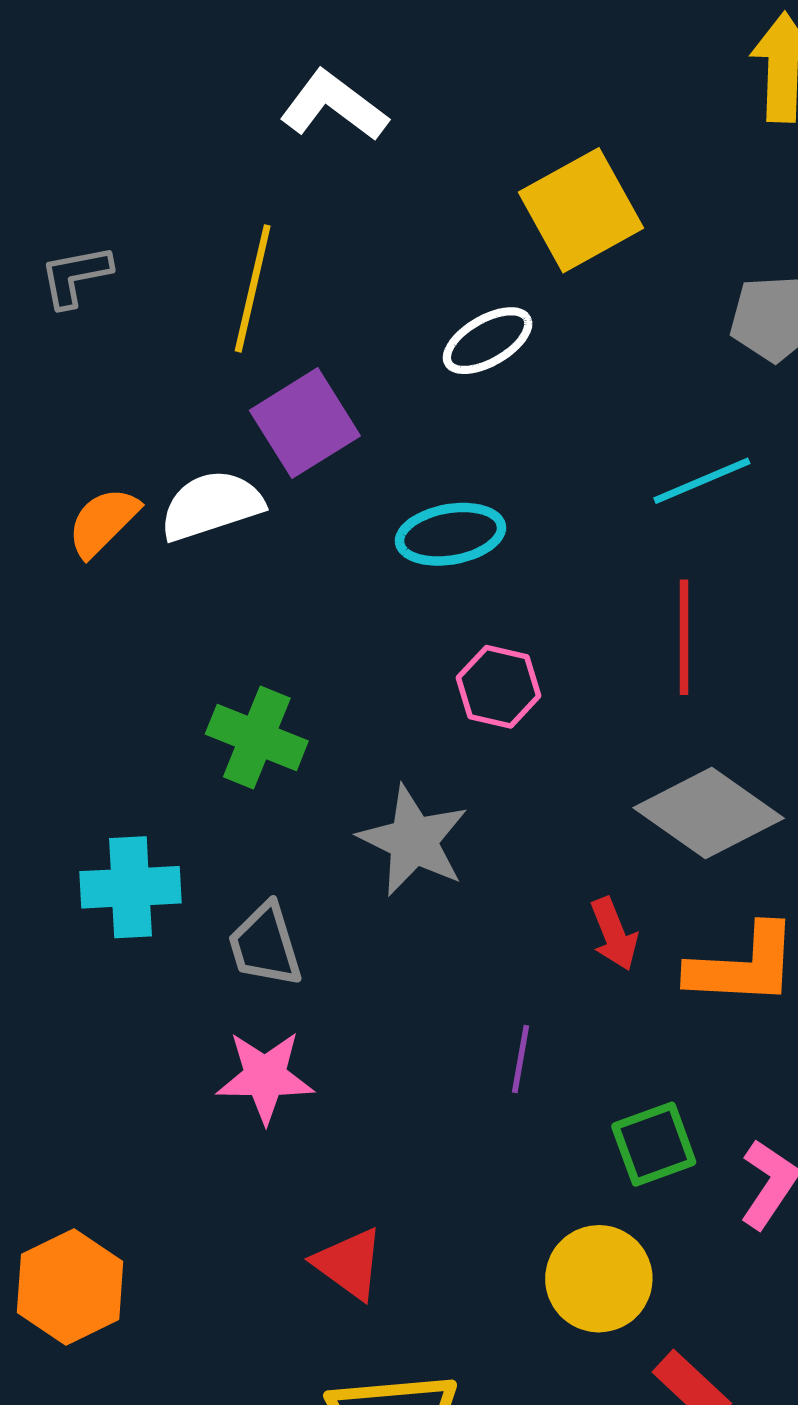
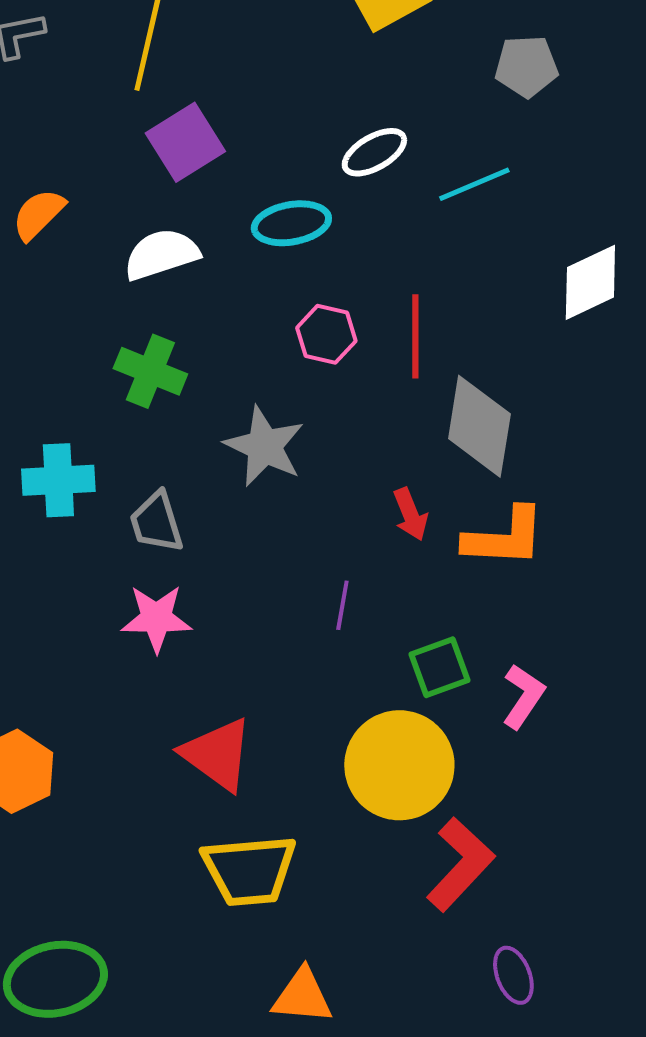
white ellipse: (488, 341) -> (374, 152), moved
white semicircle: (212, 505) -> (161, 254), moved
red line: (684, 637) -> (415, 336), moved
gray diamond: (709, 813) -> (479, 426), turned 64
red triangle: (349, 1264) -> (217, 754), size x1.4
yellow circle: (599, 1279) -> (399, 765), size x1.4

